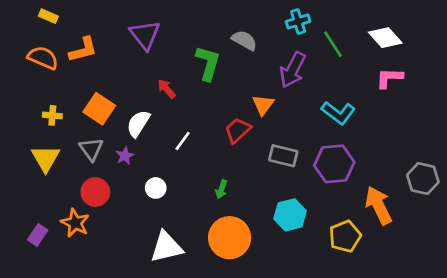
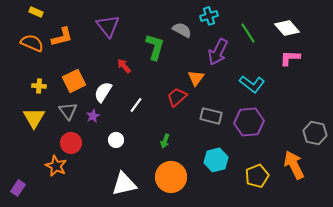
cyan cross: (298, 21) -> (209, 16), moved
orange square: (99, 109) -> (74, 81), turned 30
orange arrow: (379, 205) -> (294, 165), moved
purple rectangle: (38, 235) -> (18, 188), moved

